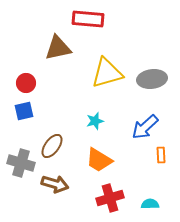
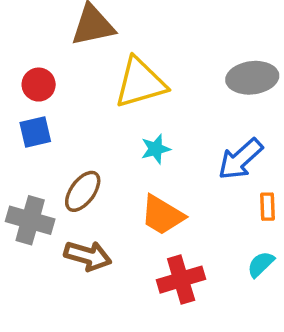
yellow triangle: (107, 73) -> (140, 83), moved
cyan semicircle: (150, 204) -> (261, 264), moved, turned -42

